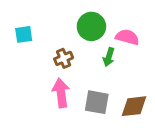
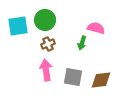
green circle: (91, 26) -> (45, 20), moved
cyan square: (24, 34) -> (18, 26), size x1.5

